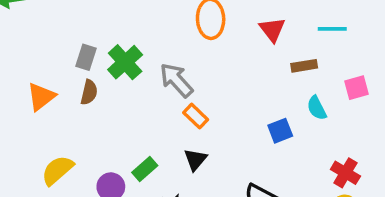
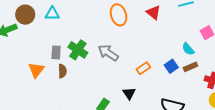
brown rectangle: (304, 66) -> (190, 67), moved
orange triangle: (41, 97) -> (36, 70), moved
orange rectangle: (196, 116) -> (143, 68), moved, turned -64

